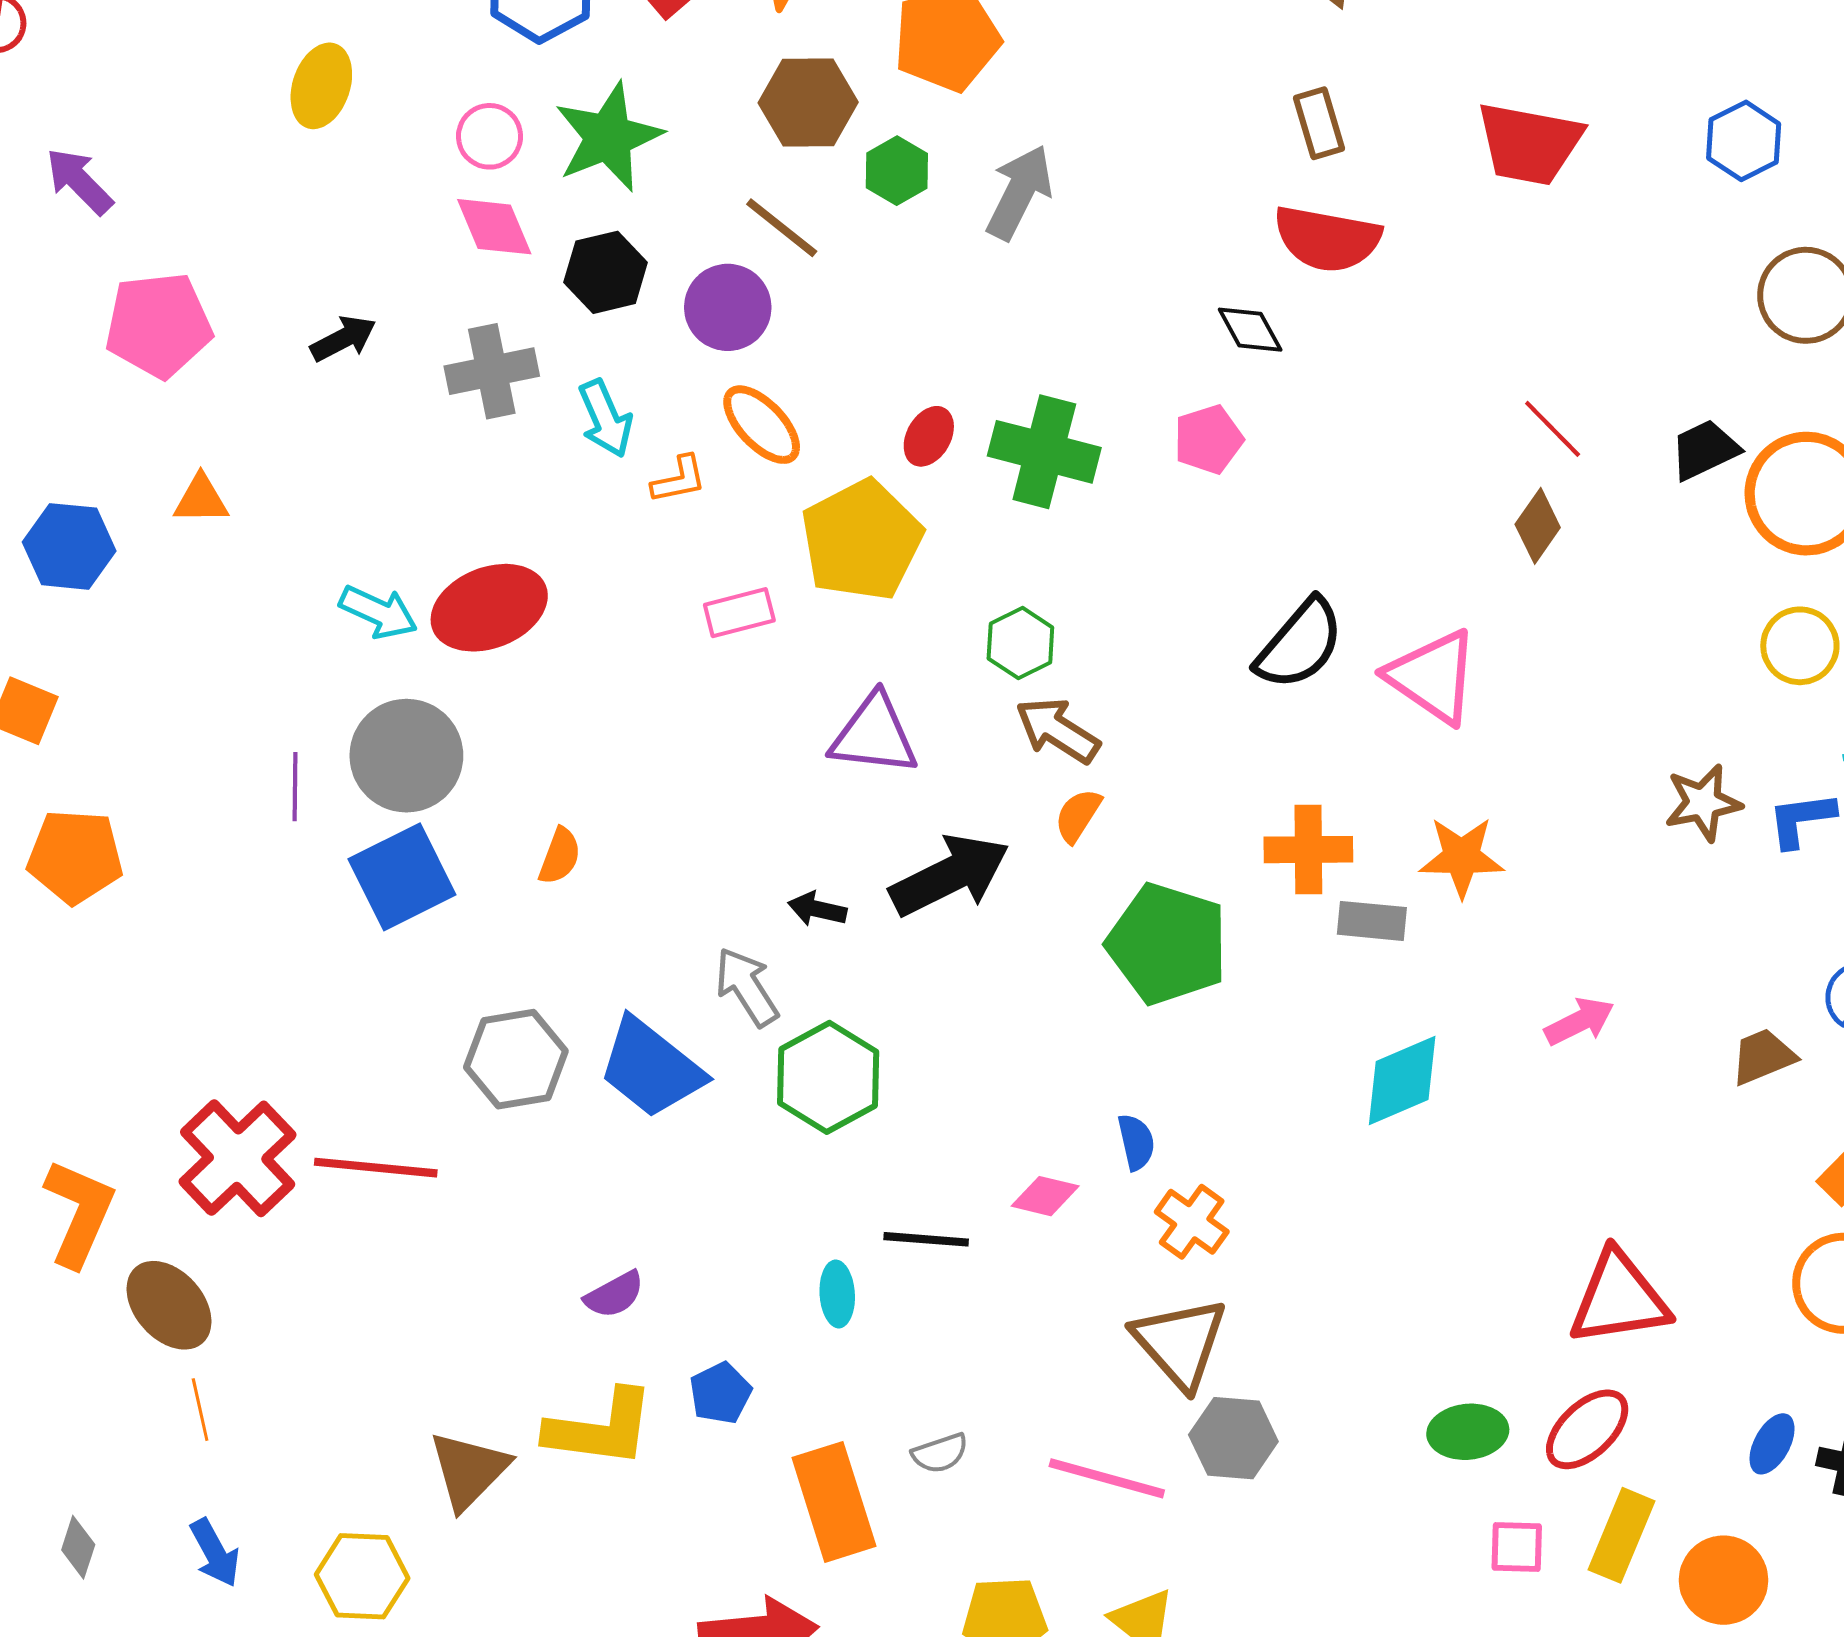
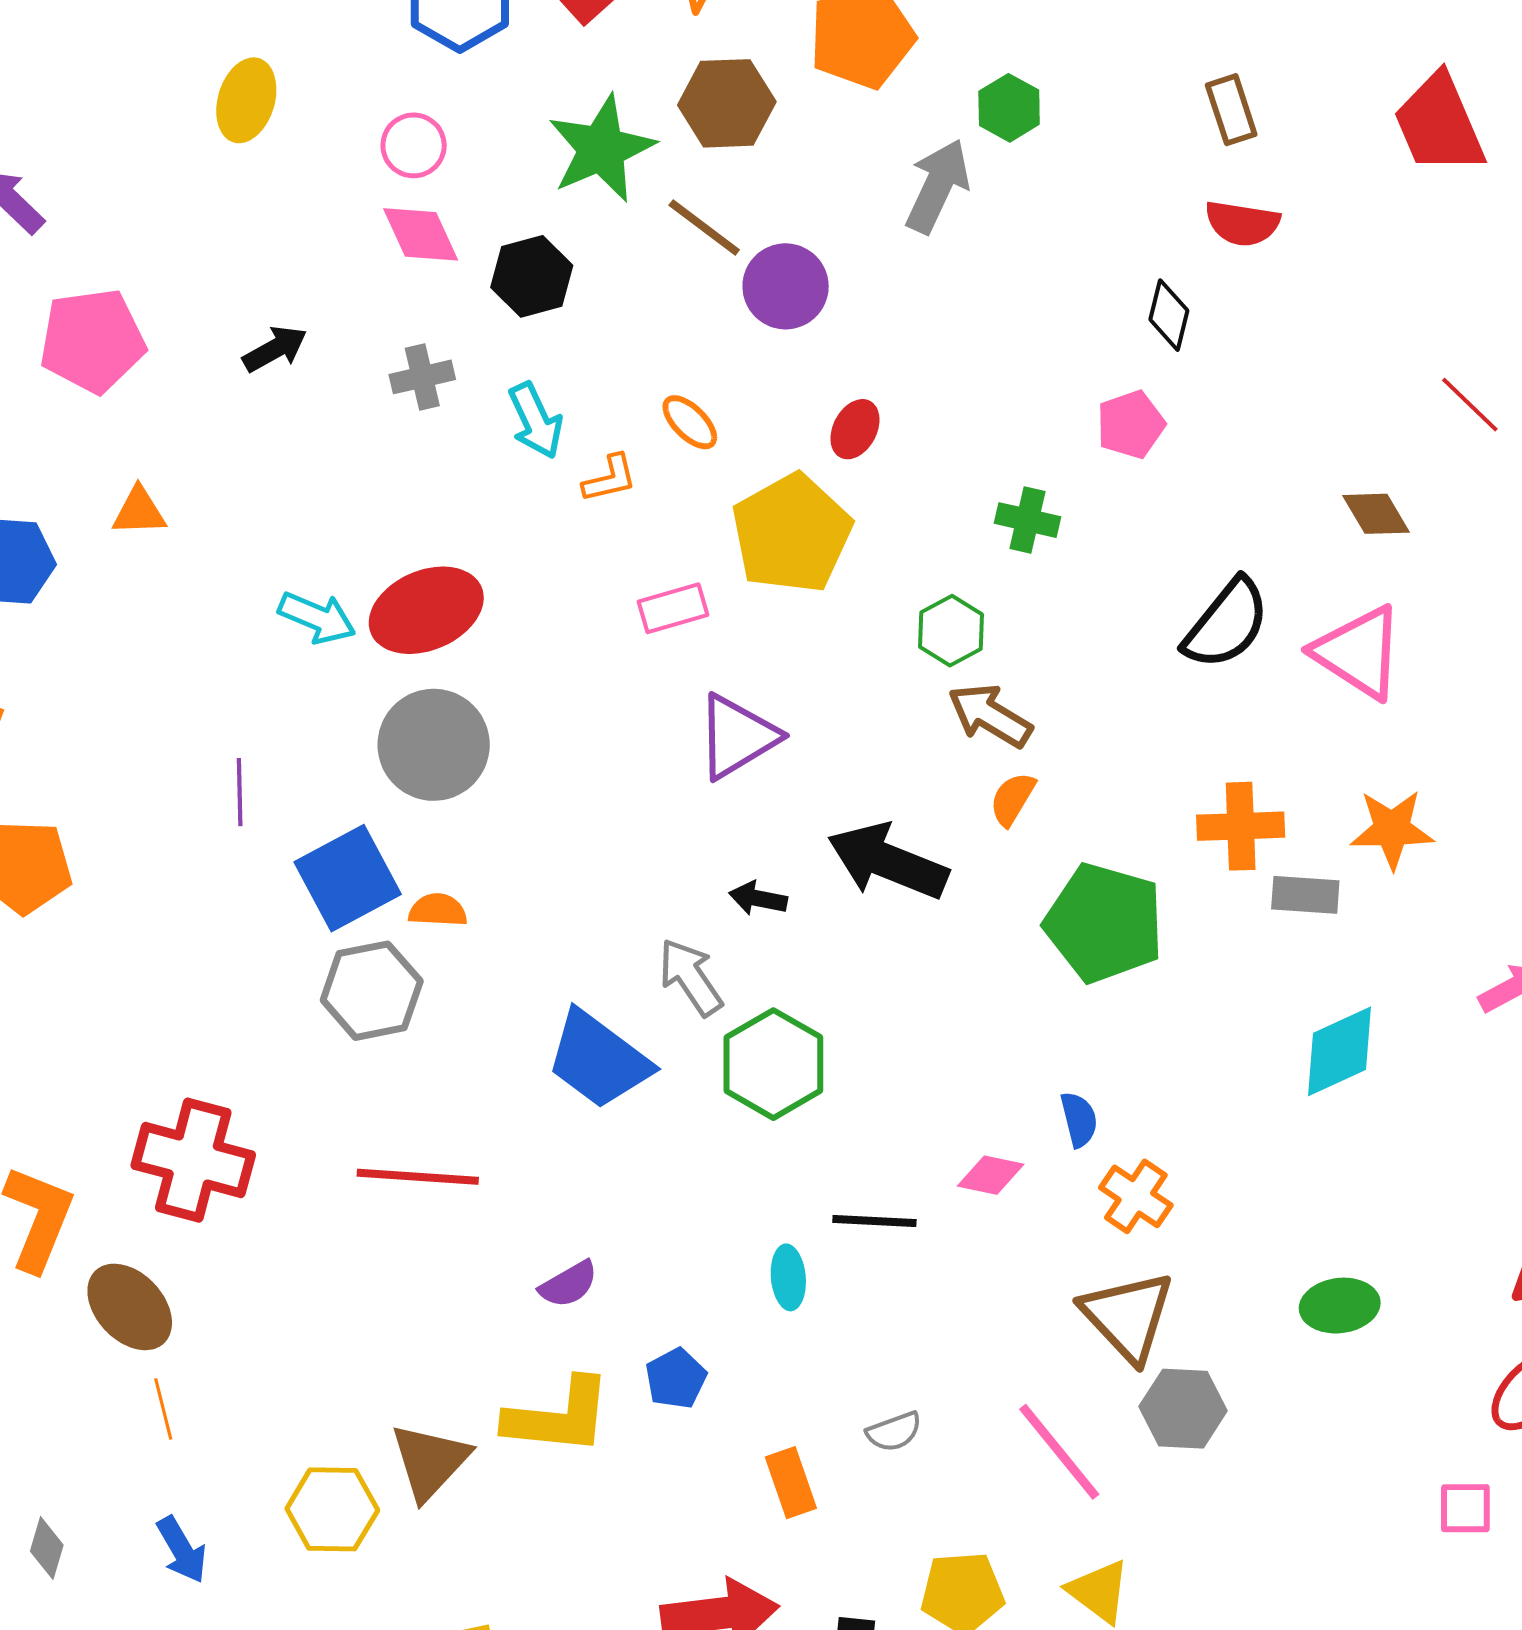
green star: (608, 137) -> (601, 149), moved
red trapezoid: (1529, 144) -> (1439, 124), turned 58
green hexagon: (897, 171) -> (1009, 108), moved
red semicircle: (1327, 239) -> (1242, 223), size x0.7
purple circle: (728, 307) -> (786, 286), moved
black diamond: (1250, 330) -> (1169, 315), turned 44
gray cross: (492, 371) -> (422, 377), size x0.7
orange ellipse: (762, 425) -> (690, 422), size x0.7
green cross: (1044, 452) -> (1028, 520), moved, size x0.6
brown diamond: (1538, 526) -> (1376, 514), moved, turned -64
purple triangle: (874, 735) -> (737, 737), moved, turned -36
gray circle: (406, 756) -> (434, 745), moved
orange semicircle: (560, 856) -> (438, 910), moved, turned -106
black arrow: (950, 875) -> (888, 861), turned -130
gray hexagon: (516, 1059) -> (372, 991), moved
red cross: (238, 1158) -> (193, 1160), turned -30
red line: (376, 1168) -> (418, 1177), moved
green ellipse: (1468, 1432) -> (1340, 1306), moved
pink line: (1107, 1478) -> (1059, 1452), turned 37
orange rectangle: (834, 1502) -> (791, 1483), size x0.6
yellow hexagon: (362, 1576) -> (332, 1509), moved

